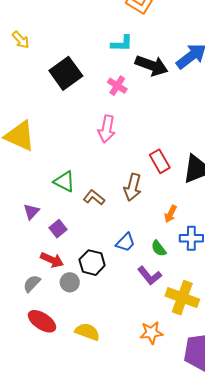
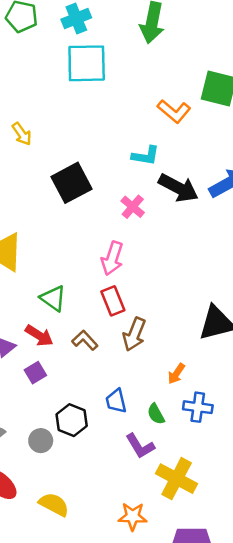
red rectangle: (160, 161) -> (113, 301), moved
green triangle: (64, 181) -> (53, 298), moved
blue trapezoid: (125, 242) -> (116, 401), turned 115
red arrow: (52, 260) -> (39, 336), moved

